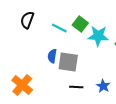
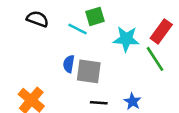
black semicircle: (27, 20) -> (37, 19), turned 90
green square: (80, 24) -> (95, 16), moved, turned 35

